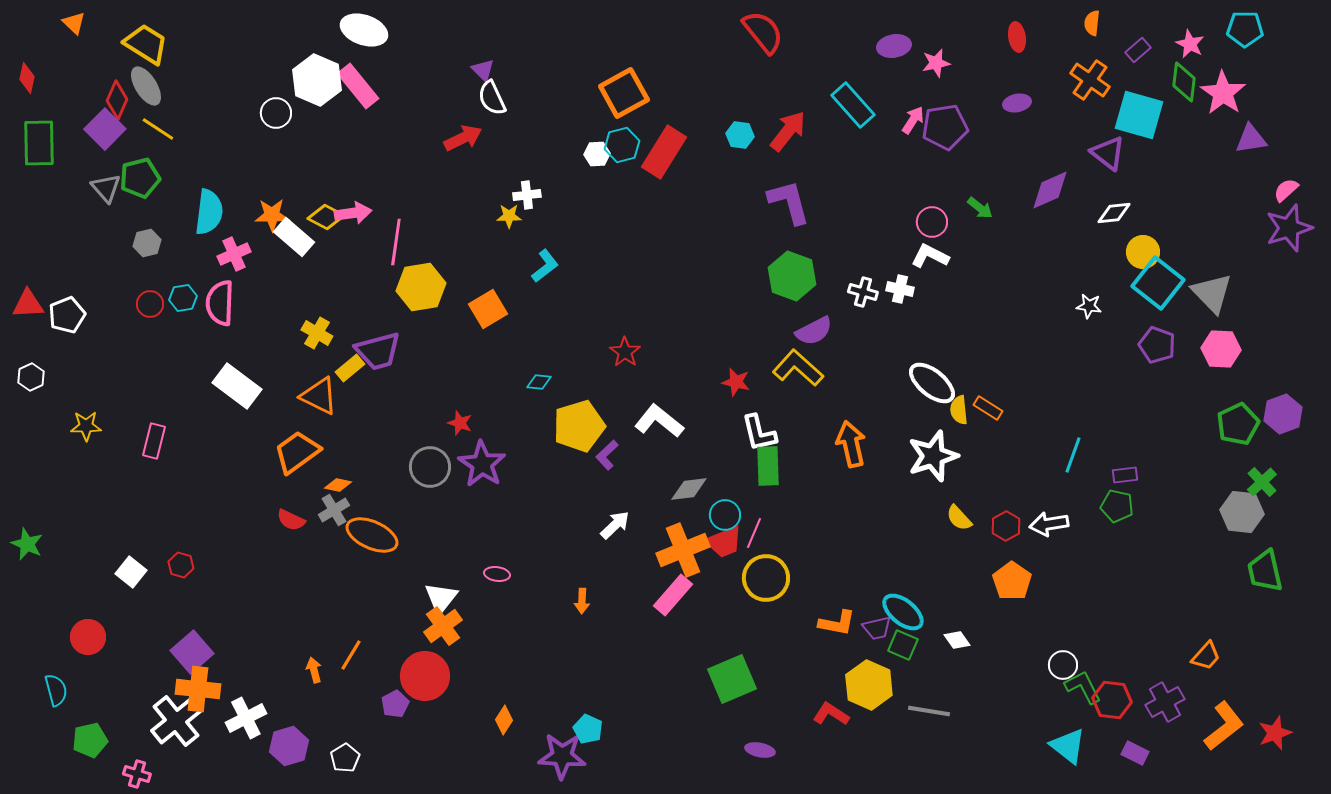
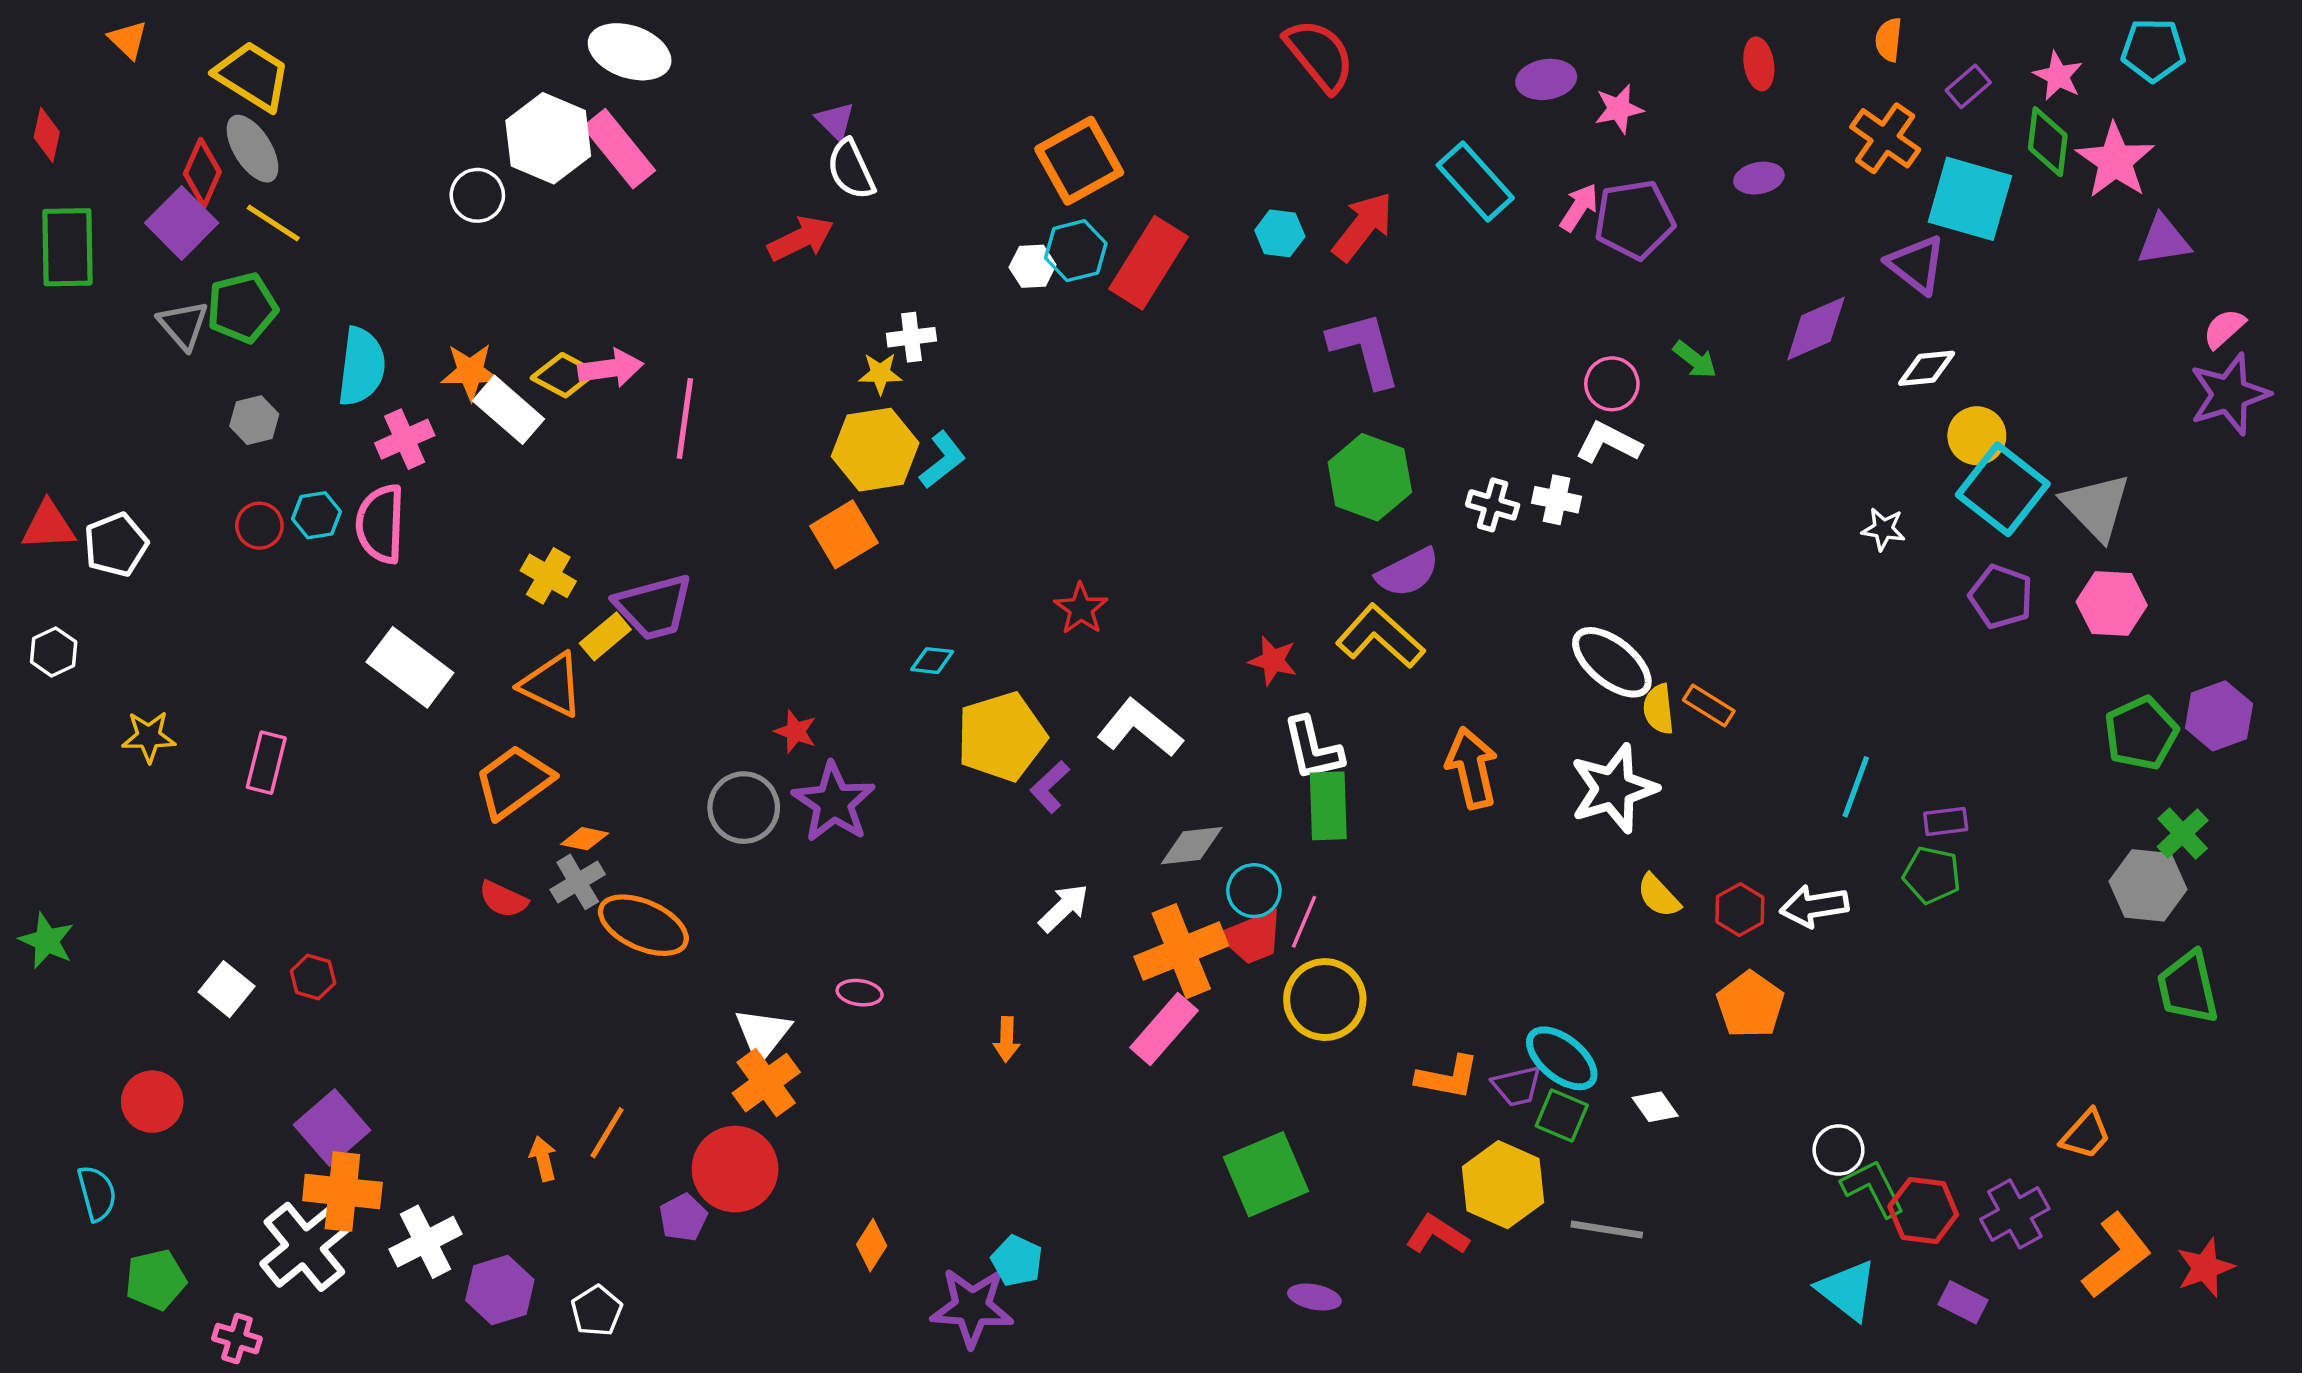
yellow hexagon: (421, 287) -> (875, 450), moved

